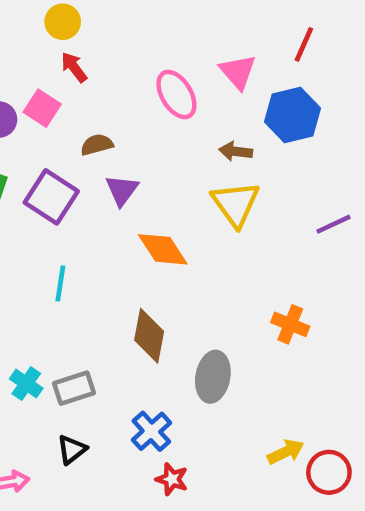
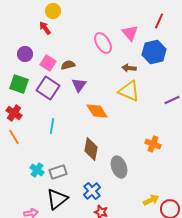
red arrow: (74, 67) -> (45, 28), moved
pink square: (42, 108) -> (48, 63), moved
yellow triangle: (236, 204) -> (129, 91), turned -30
gray ellipse: (213, 377) -> (119, 167), turned -30
black triangle: (72, 450) -> (57, 199), size x1.6

